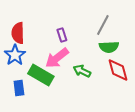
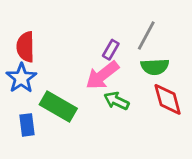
purple rectangle: (62, 35) -> (111, 50), moved, turned 48
pink arrow: (57, 58) -> (102, 75), moved

